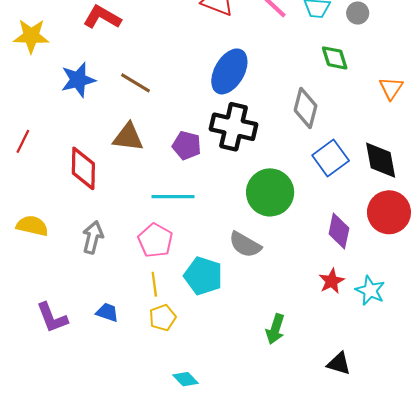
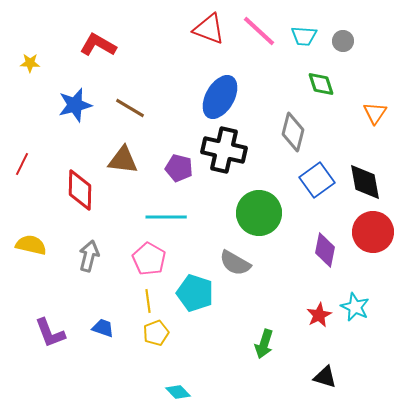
yellow star: (31, 36) -> (30, 63), size x0.6
red star: (332, 281) -> (319, 315), moved

